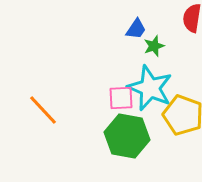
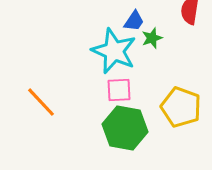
cyan star: (150, 88) -> (114, 51), moved

